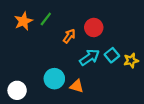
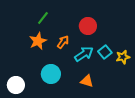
orange star: (23, 21) -> (38, 41), moved
orange arrow: (69, 36) -> (63, 42), moved
orange triangle: (77, 86) -> (87, 81), moved

